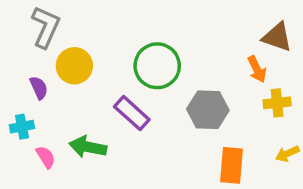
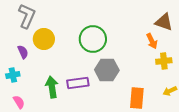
gray hexagon: (208, 110) -> (107, 70), moved
purple rectangle: (132, 113) -> (78, 83), moved, turned -50
green arrow: (88, 147) -> (52, 87), turned 70
pink semicircle: (46, 157) -> (19, 102), moved

